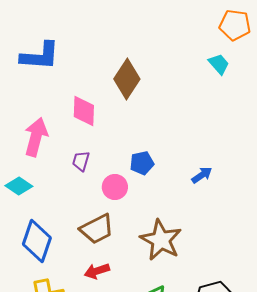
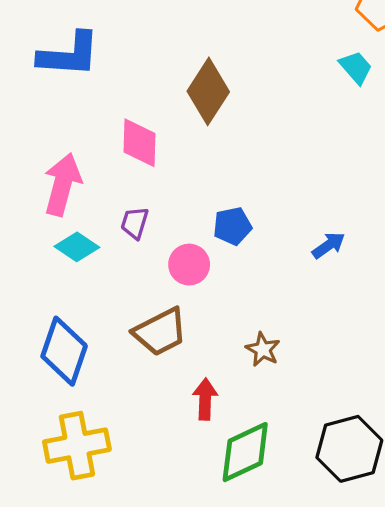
cyan diamond: (19, 186) -> (77, 247), moved
brown star: (161, 240) -> (263, 349), size x0.5
red arrow: (97, 271) -> (205, 399), moved, turned 110

